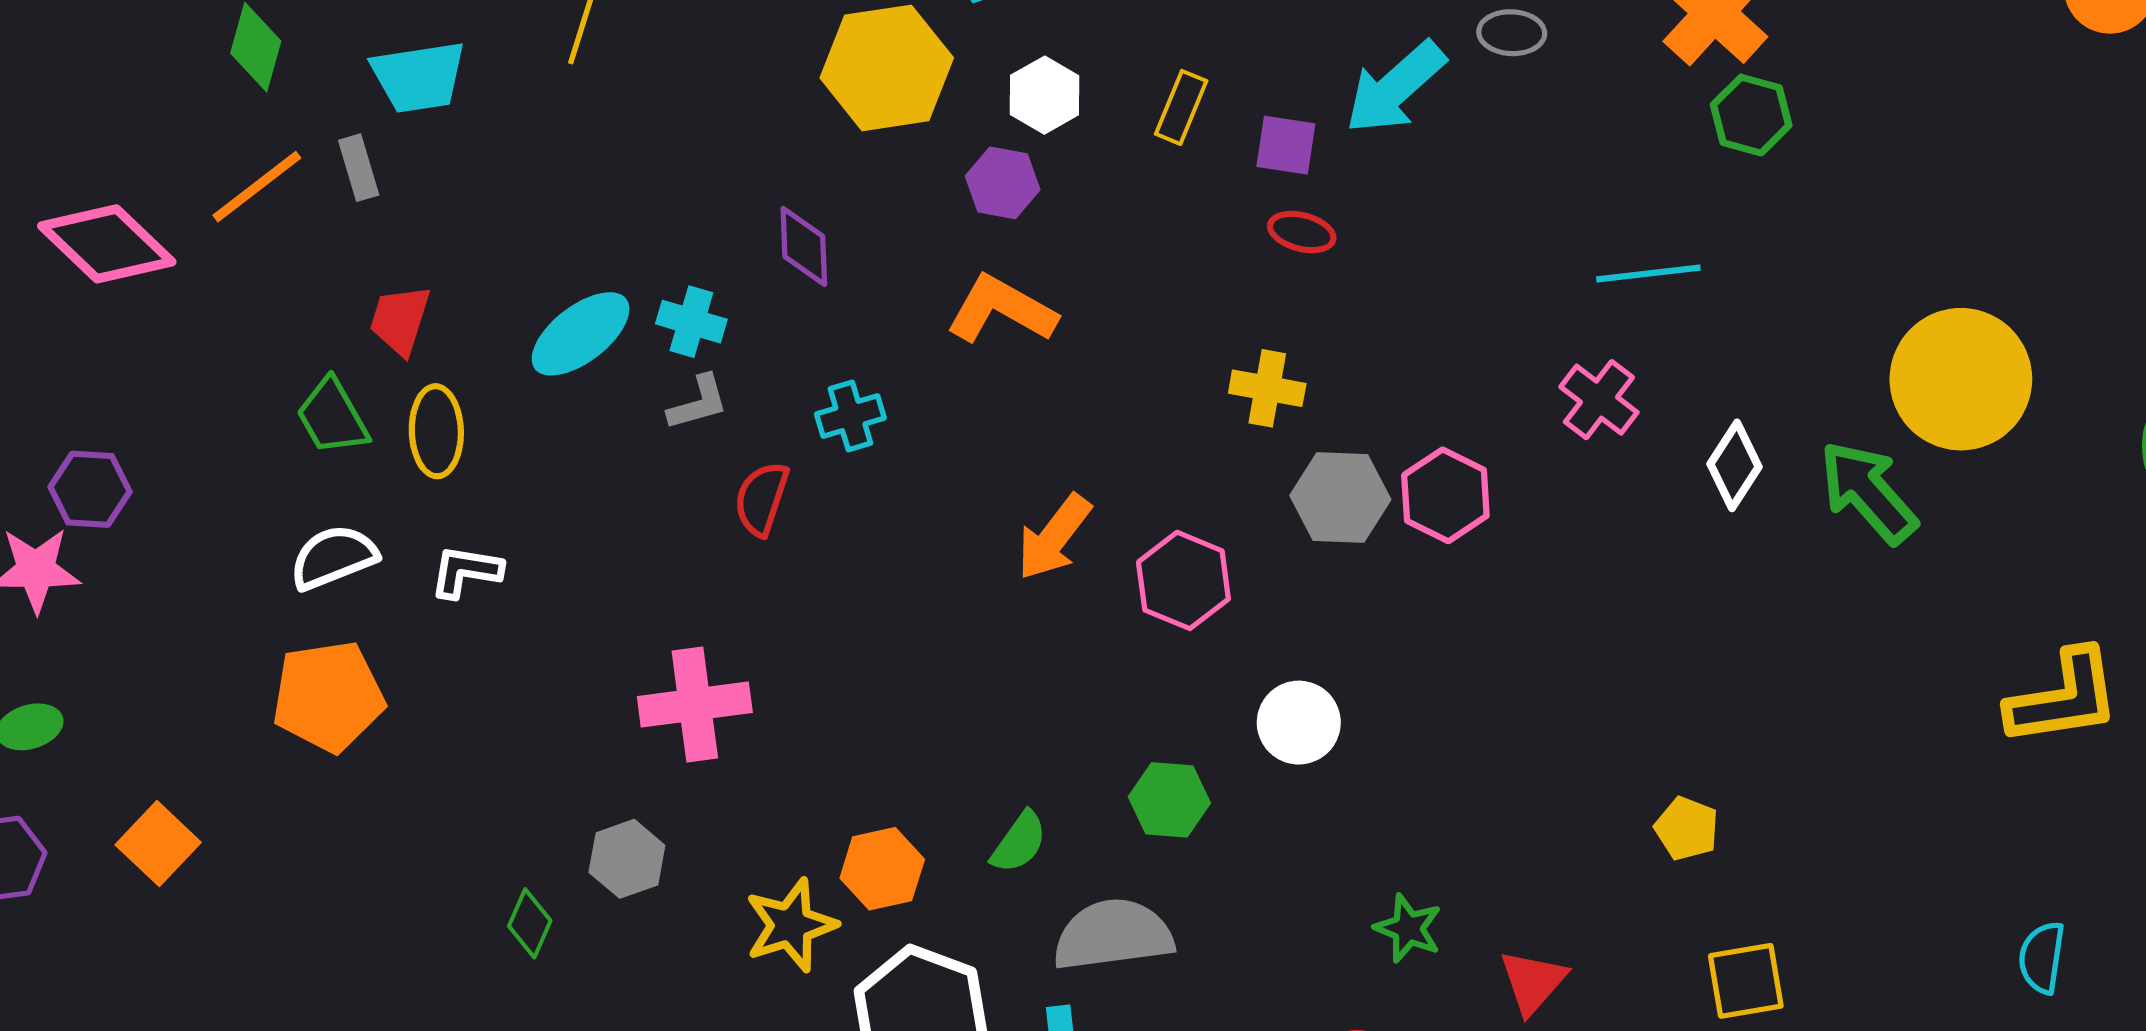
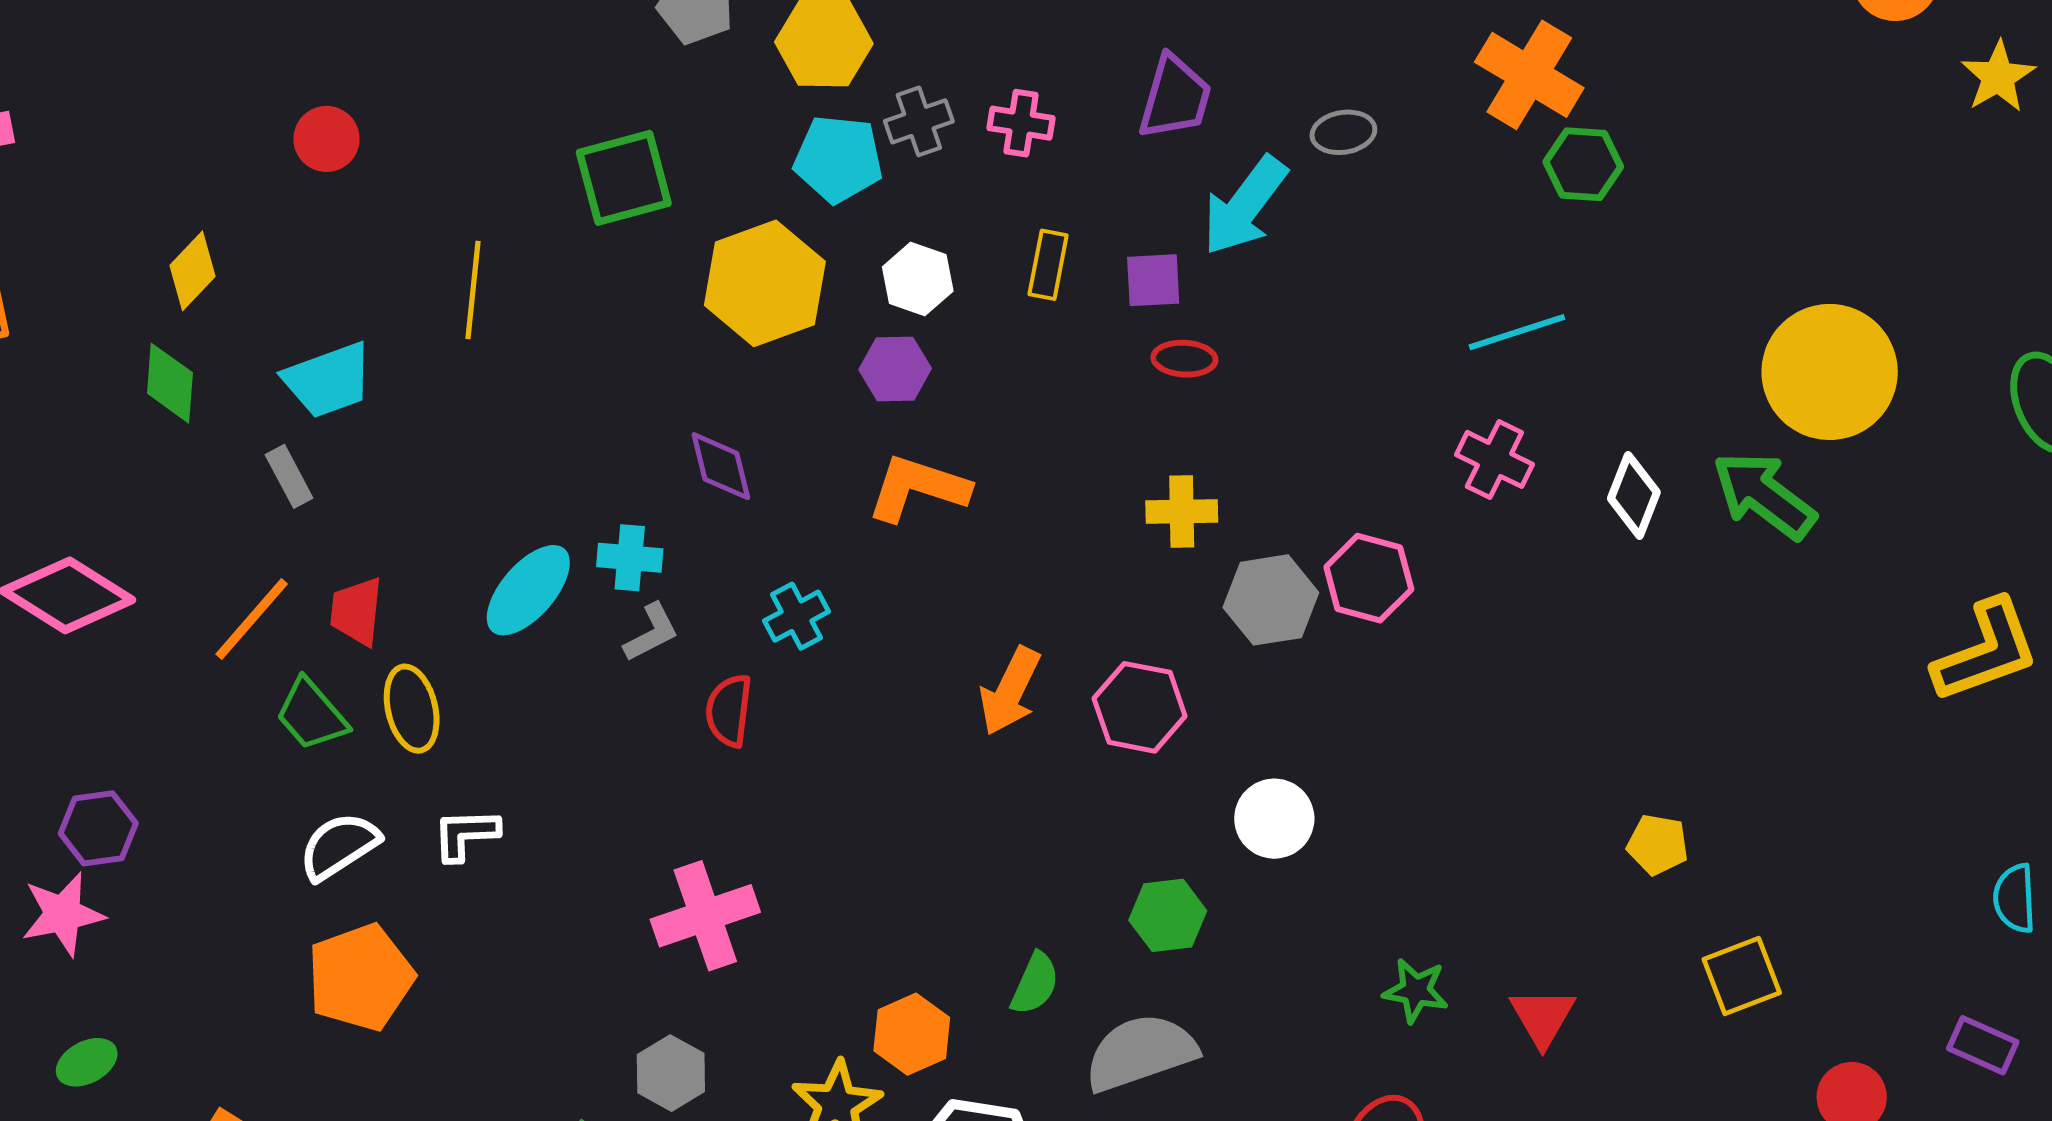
orange line: (257, 187) -> (252, 619), moved

